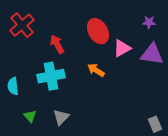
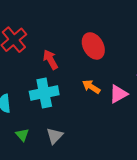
pink triangle: (122, 48) -> (118, 94), moved

